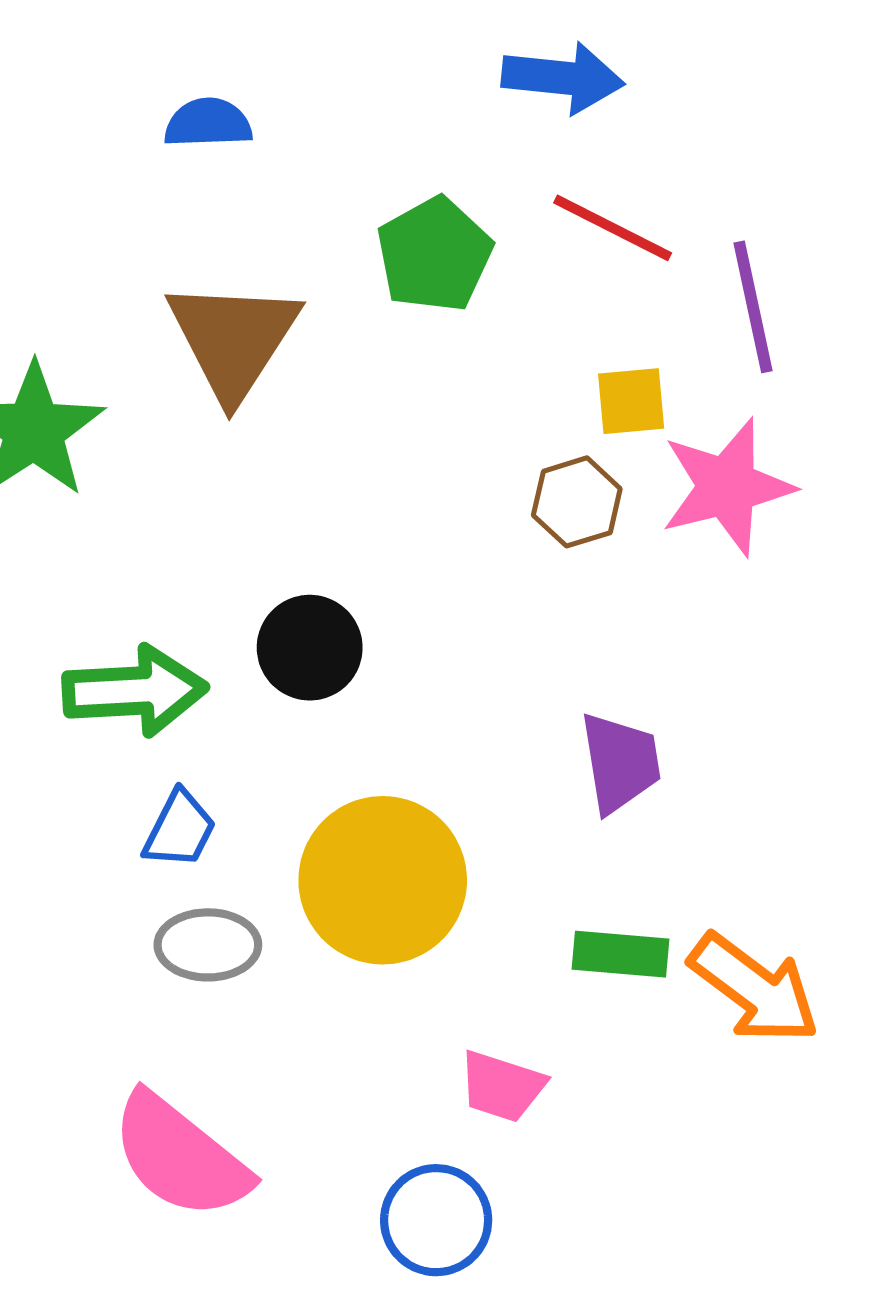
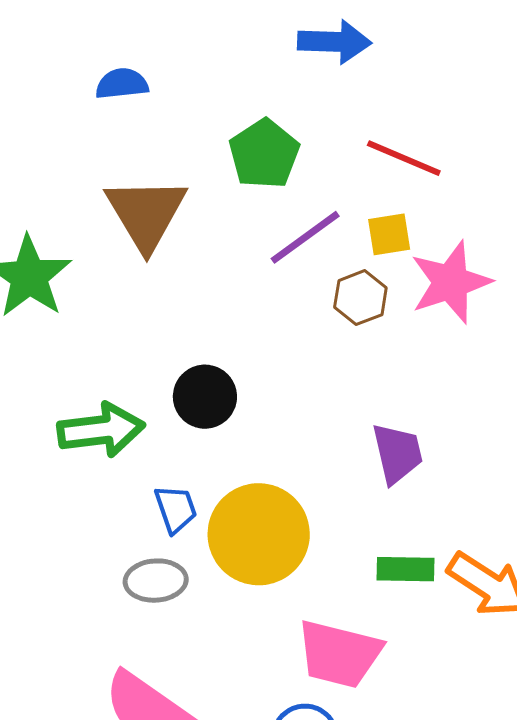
red line: (613, 228) -> (404, 158), moved
purple line: (753, 307) -> (305, 237), moved, turned 70
blue trapezoid: (180, 829) -> (176, 509), moved, turned -42
pink trapezoid: (502, 1086) -> (339, 654), size x1.6

